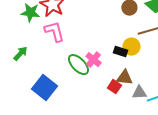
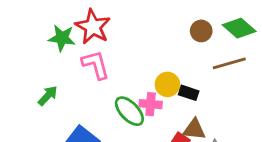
yellow circle: (131, 47) -> (167, 84), moved
pink cross: (93, 60) -> (151, 104), turned -35

